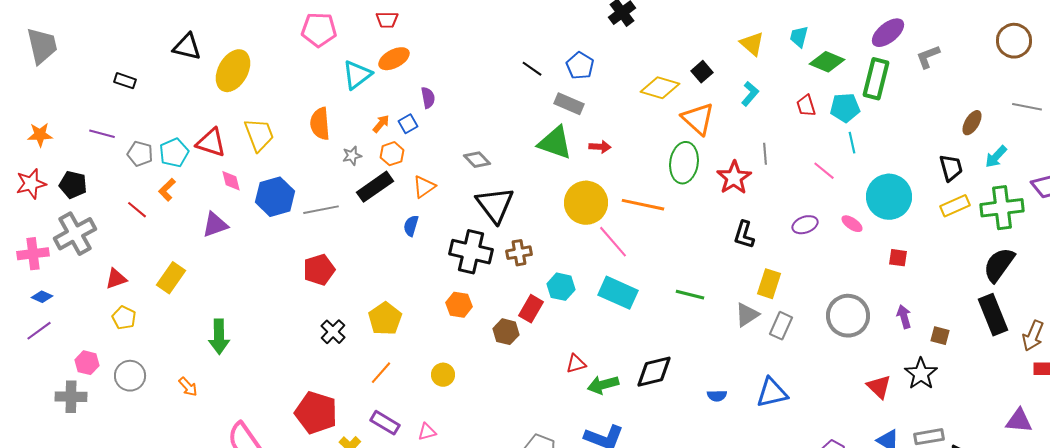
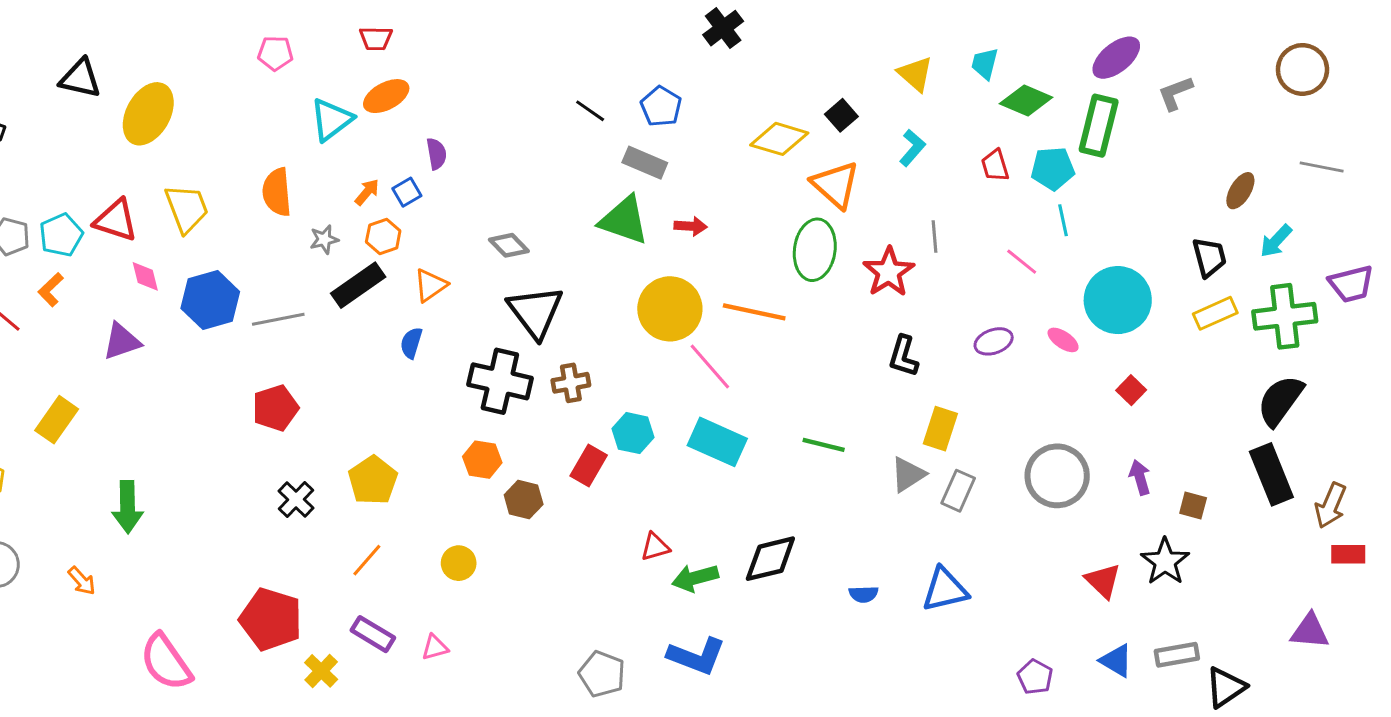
pink pentagon: (319, 30) -> (275, 53), size x0.7
red square: (898, 258) -> (1131, 390), turned 36
brown hexagon: (506, 332) -> (524, 500), moved

